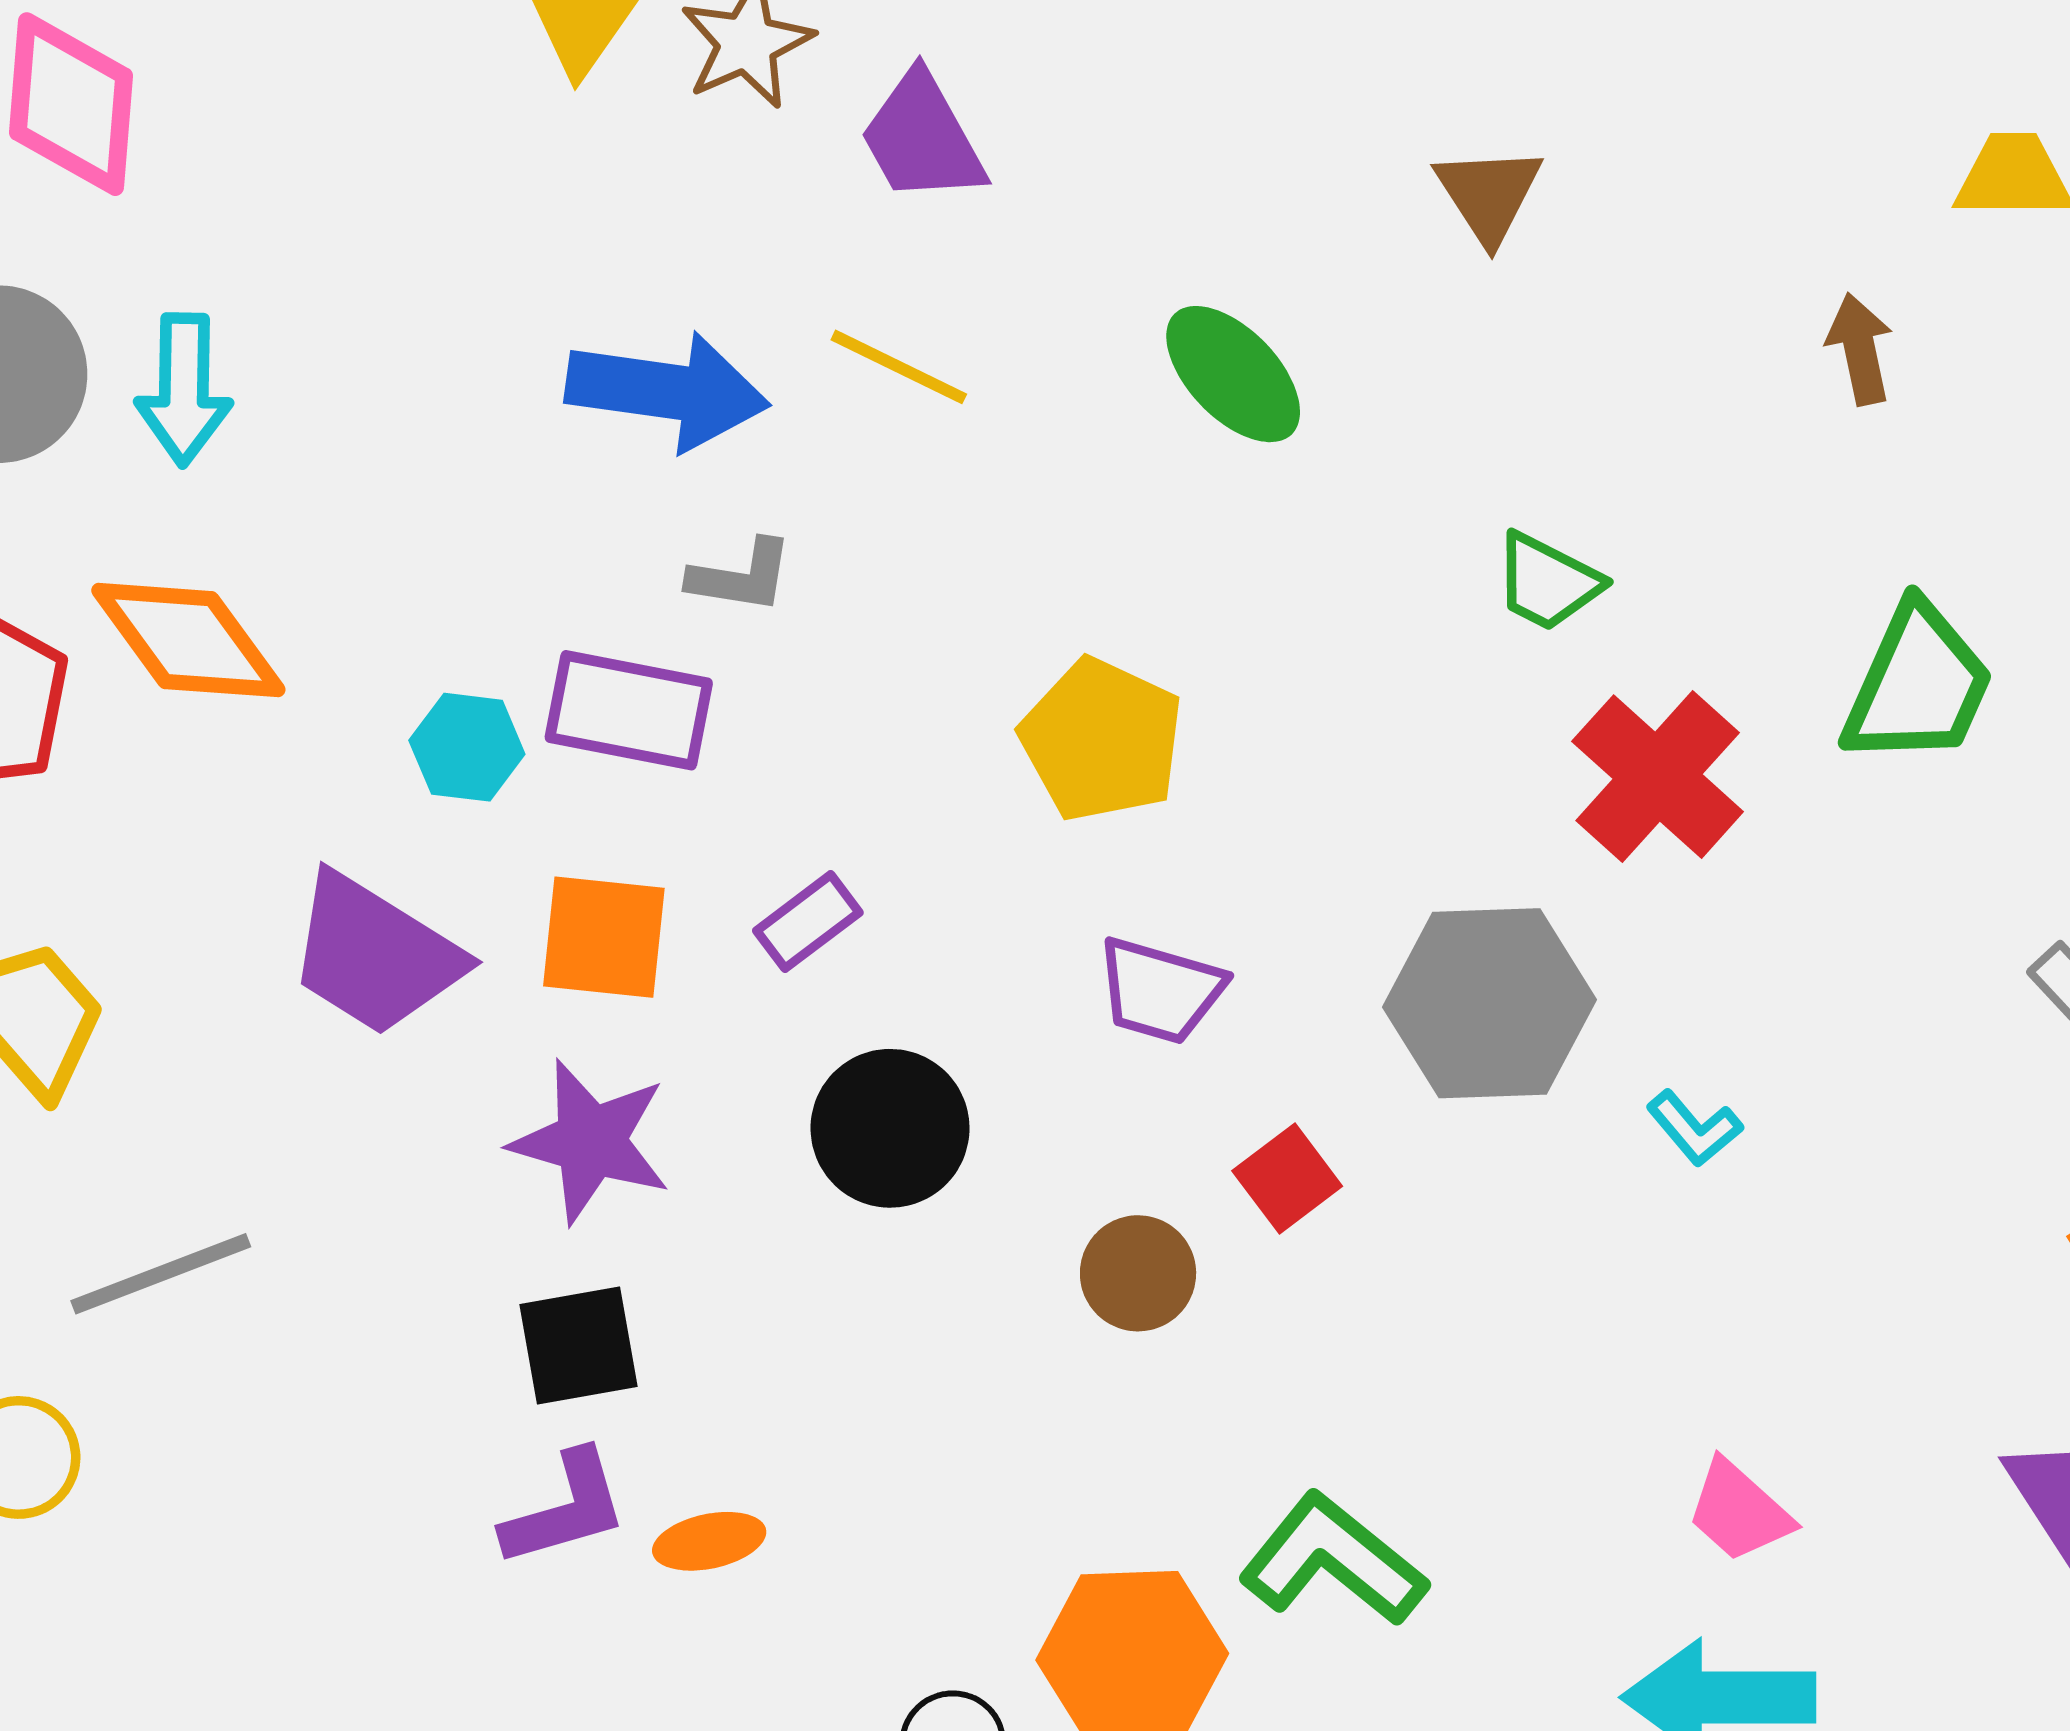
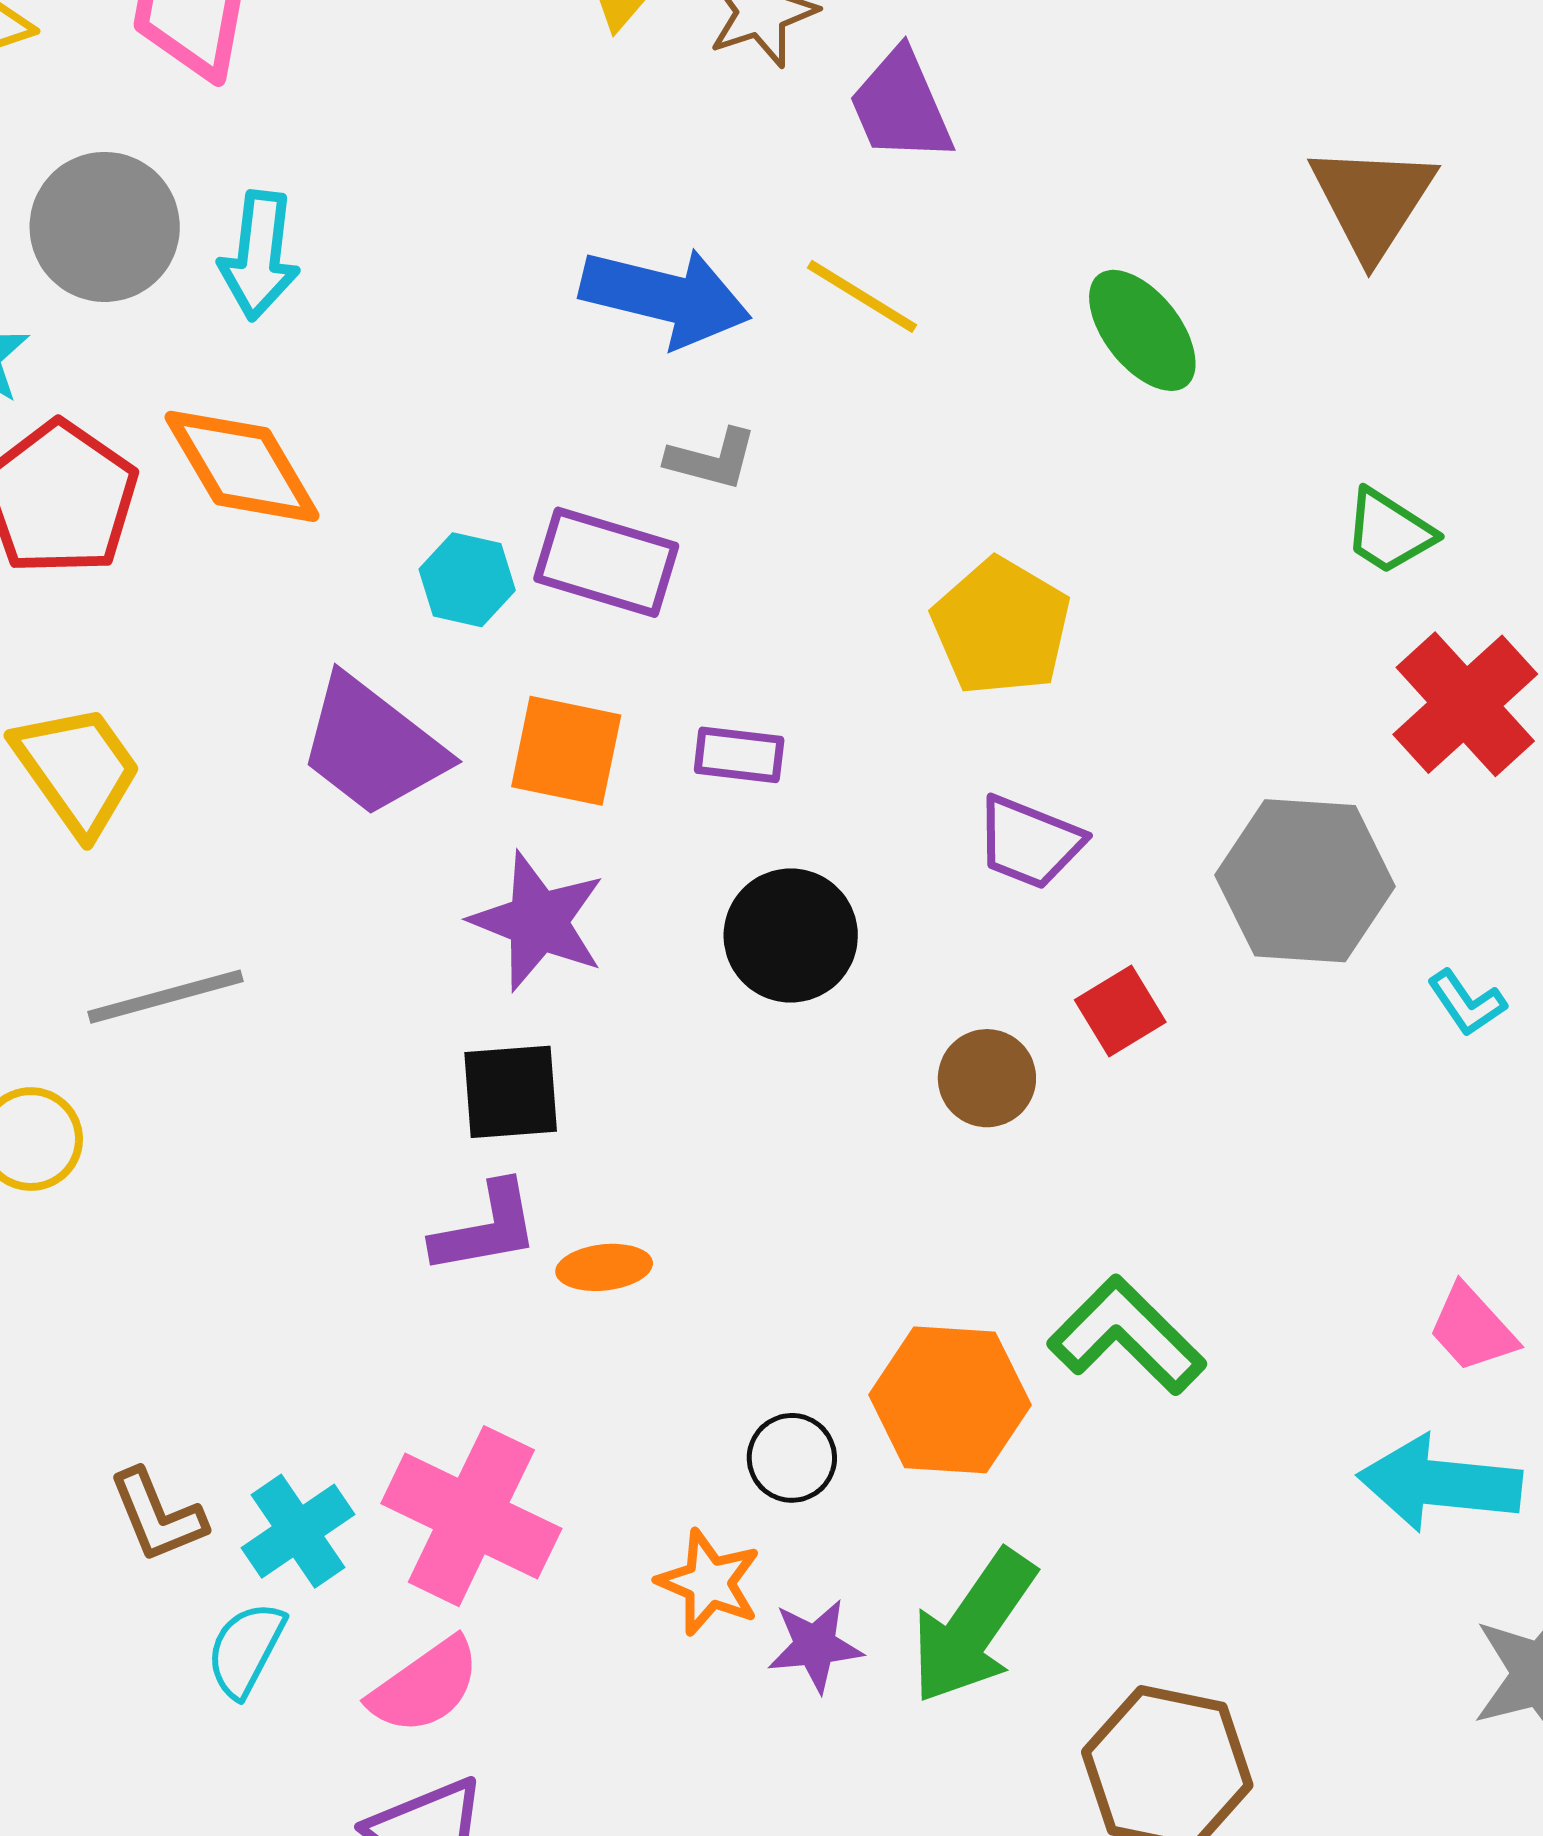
brown triangle: (1489, 194) -> (1372, 201), size x1.4
purple rectangle: (808, 922) -> (739, 755), turned 38

